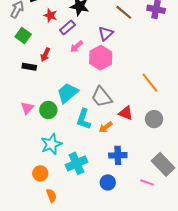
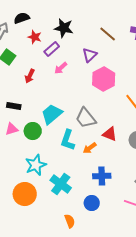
pink hexagon: (101, 58) -> (104, 79), moved
black rectangle: (29, 67) -> (14, 106), moved
pink triangle: (27, 108) -> (12, 129), turned 32
cyan cross: (77, 163) -> (61, 184), turned -30
orange circle: (40, 173) -> (25, 194), size x1.5
orange semicircle: (51, 196) -> (70, 221), moved

